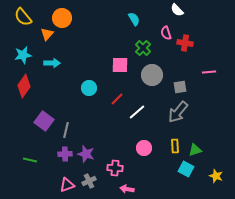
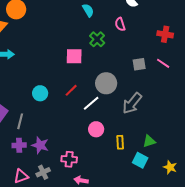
red cross: (185, 43) -> (165, 34), moved
pink line: (209, 72) -> (163, 63), turned 40
gray circle: (152, 75) -> (106, 83), moved
gray square: (180, 87) -> (139, 64), moved
cyan circle: (89, 88) -> (40, 93), moved
yellow rectangle: (175, 146) -> (120, 142), moved
pink circle: (144, 148) -> (96, 129), moved

